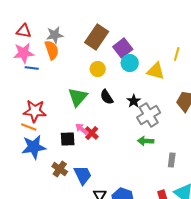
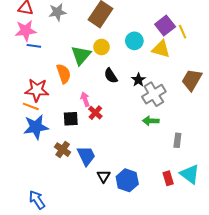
purple square: (123, 48) -> (165, 25), moved
orange semicircle: (52, 50) -> (64, 74), moved
yellow line: (177, 54) -> (183, 32), turned -40
green triangle: (78, 97) -> (81, 55), moved
pink arrow: (82, 129) -> (85, 99), moved, turned 32

